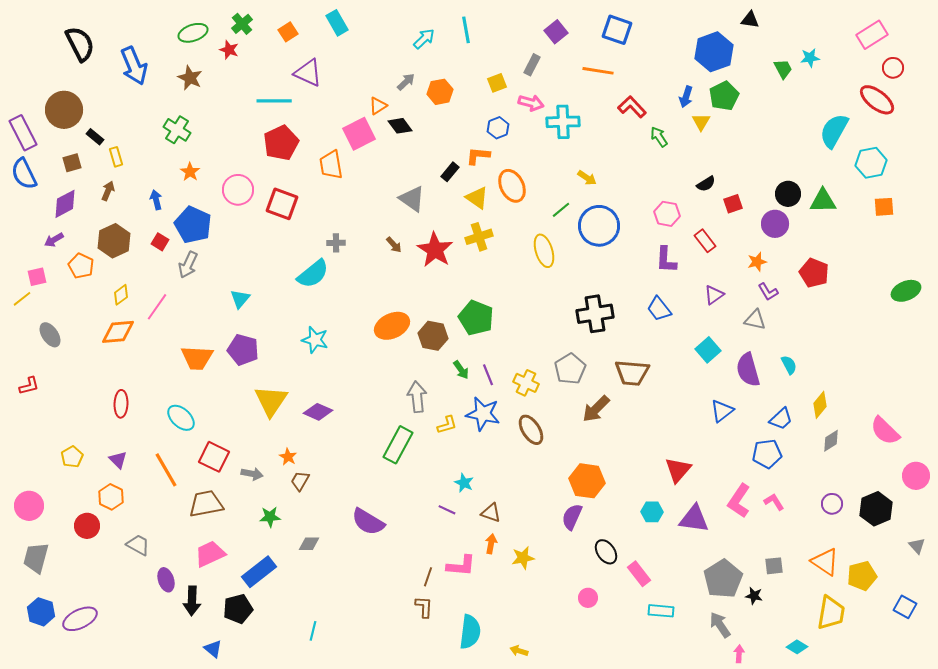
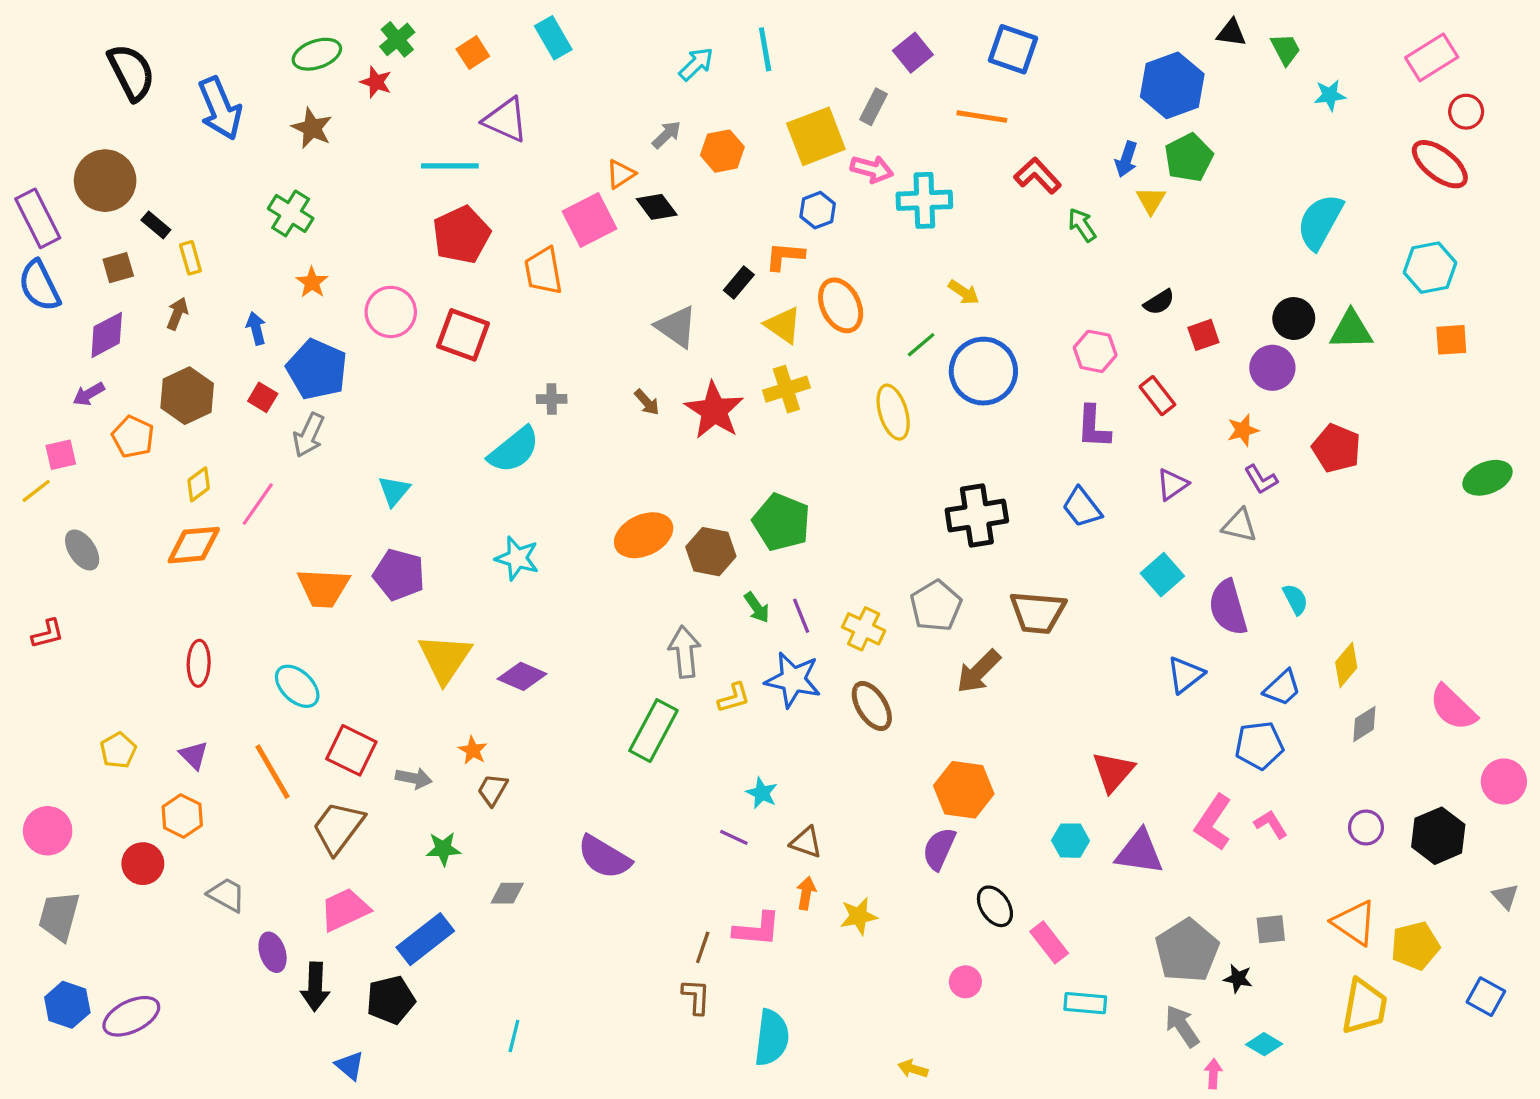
green trapezoid: (783, 69) -> (1286, 49), moved
yellow square: (497, 83) -> (816, 136), size x1.8
cyan semicircle: (834, 131) -> (1320, 222), moved
brown trapezoid: (206, 504) -> (338, 827), turned -42
cyan diamond: (797, 647) -> (1264, 1044), moved
yellow arrow: (519, 651) -> (913, 1069), moved

